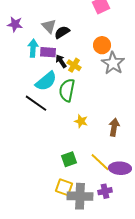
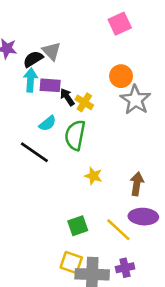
black semicircle: (62, 32) -> (33, 59), moved
cyan semicircle: (46, 81) -> (48, 123), size x0.6
purple ellipse: (120, 168) -> (143, 217), moved

